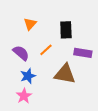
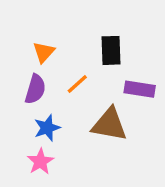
orange triangle: (30, 24) -> (44, 52), moved
purple semicircle: (21, 53) -> (35, 89), turned 66

